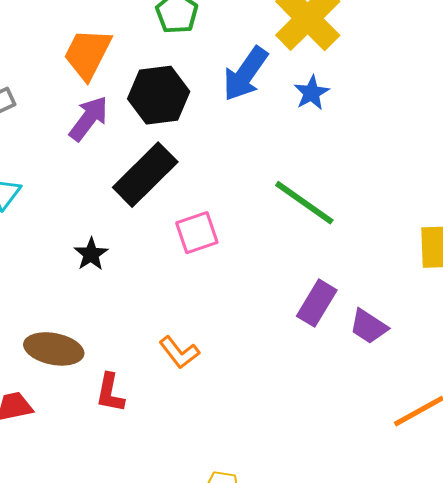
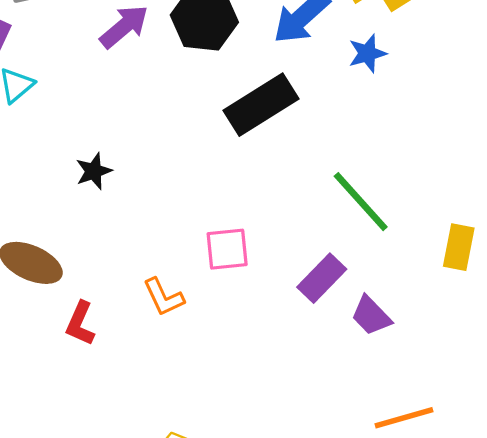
black rectangle: (145, 175) -> (261, 105), moved
green line: (304, 203) -> (361, 202), moved
pink square: (197, 233) -> (227, 249), moved

